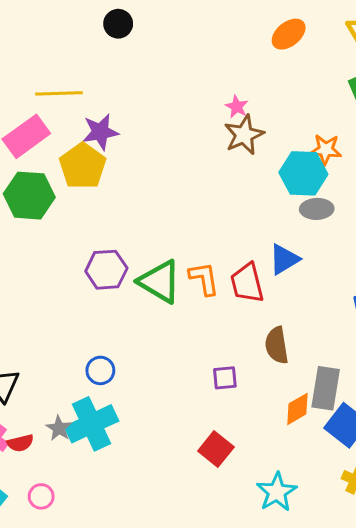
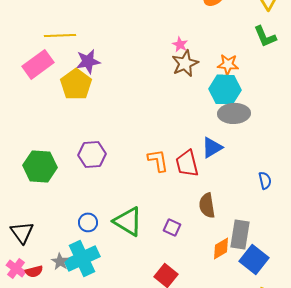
orange star: (326, 150) -> (228, 64), moved
green hexagon: (29, 196) -> (40, 166), moved
gray ellipse: (317, 209) -> (234, 113), size x1.4
green triangle: (160, 282) -> (128, 221), moved
purple square: (225, 378) -> (172, 227), turned 30

